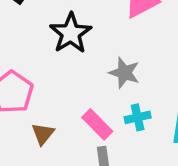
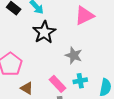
brown triangle: (43, 134) -> (27, 88), turned -40

